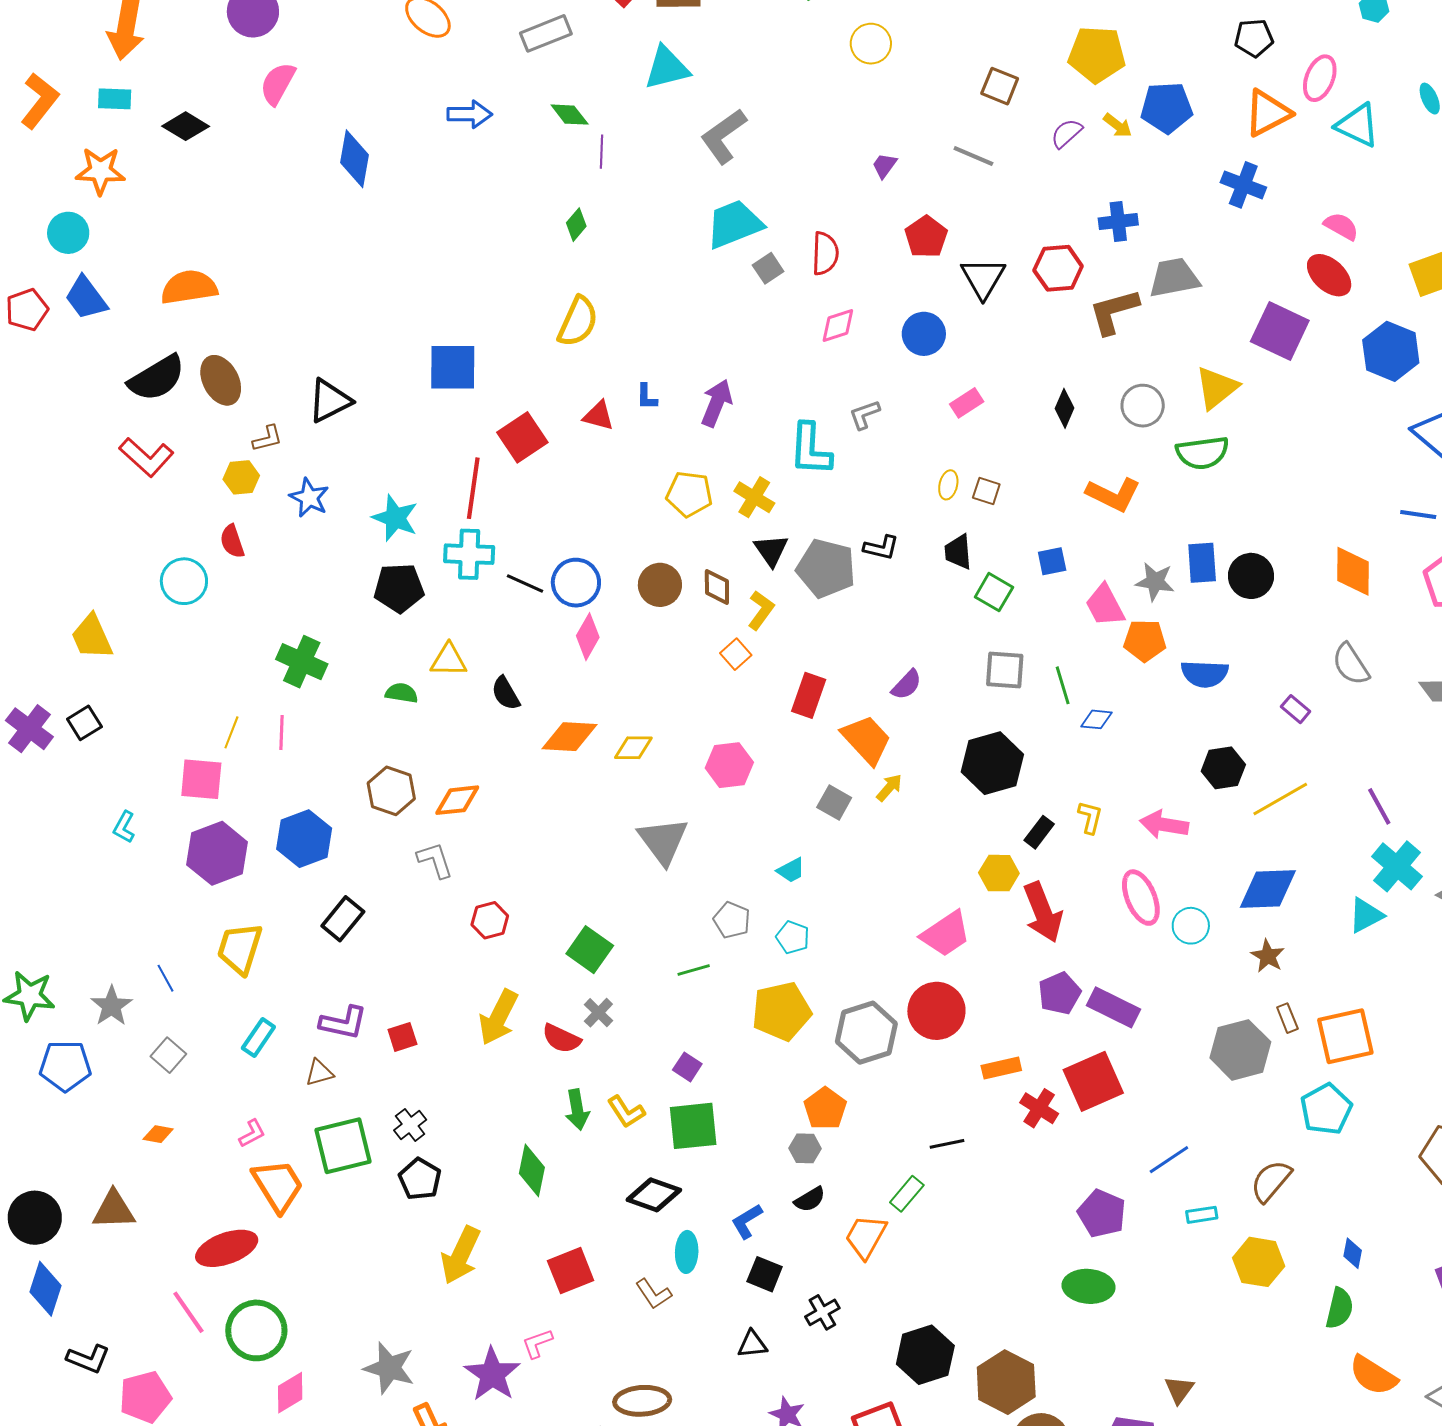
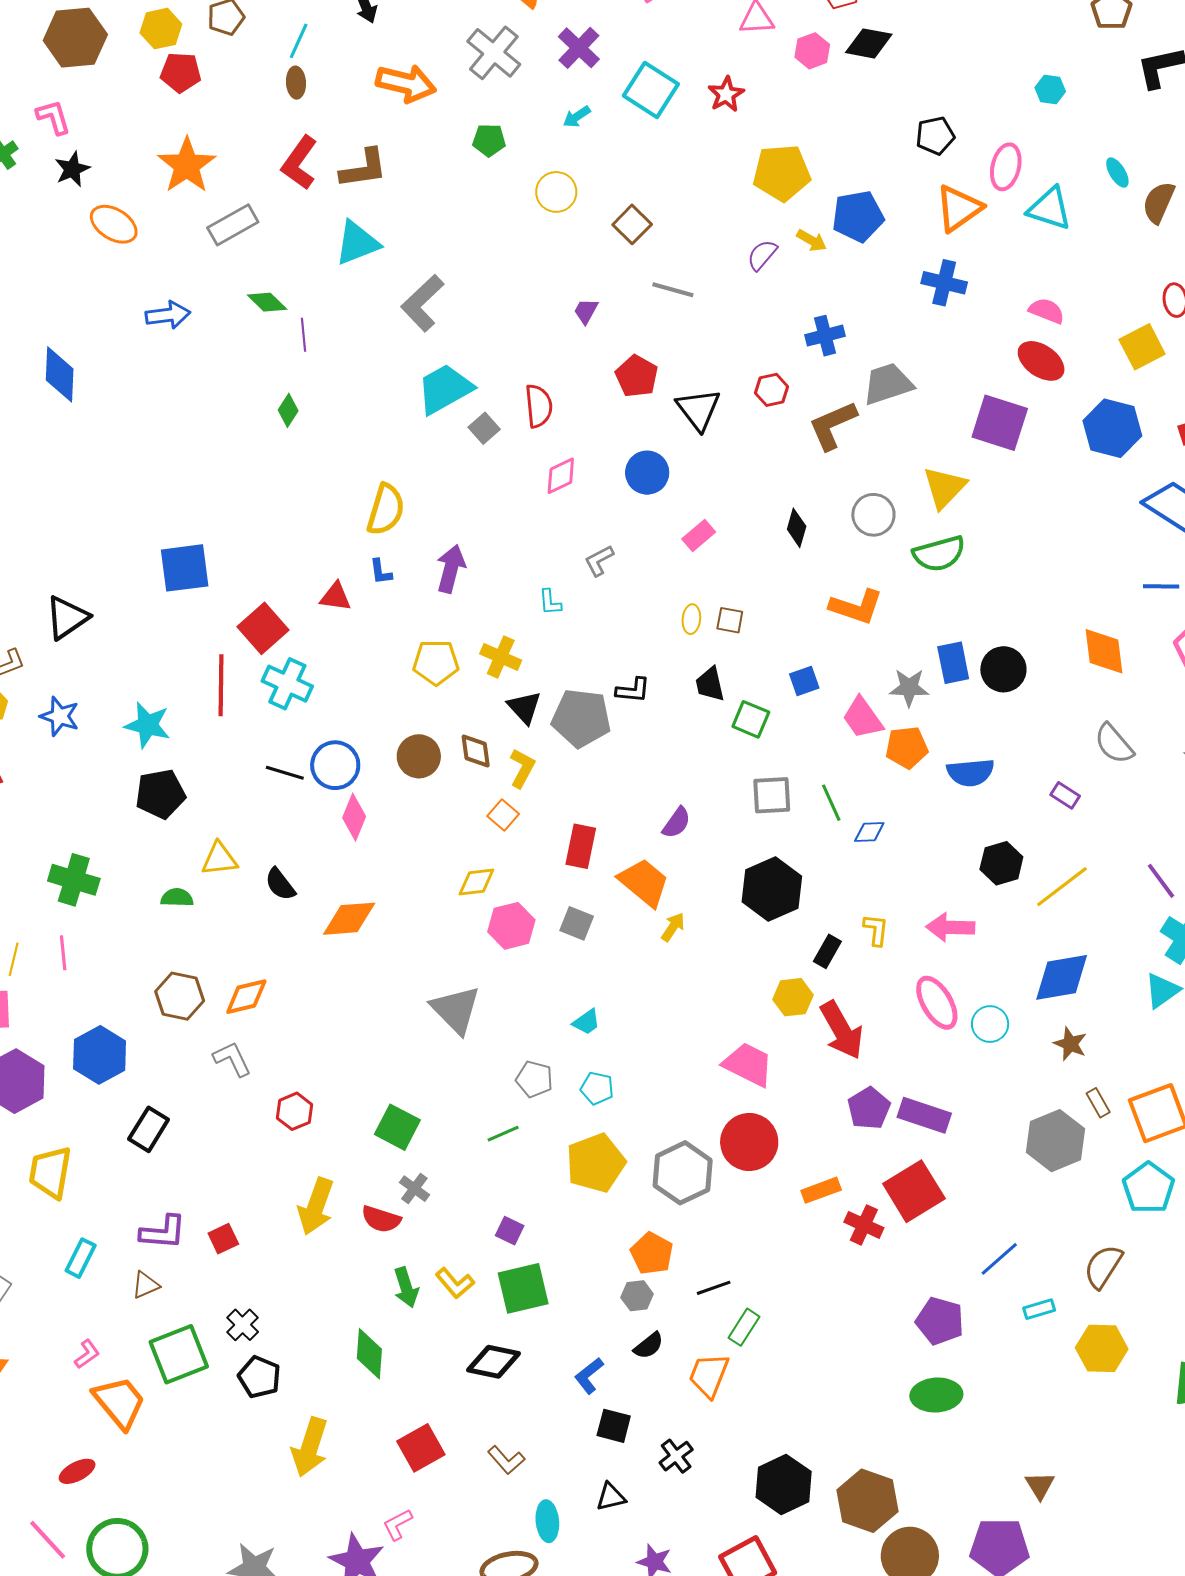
brown square: (1000, 86) -> (632, 224), moved, turned 30
red hexagon: (1058, 268) -> (772, 390), size x0.7
yellow semicircle: (578, 322) -> (386, 510), moved
cyan L-shape: (810, 449) -> (550, 602), size x0.5
cyan cross: (469, 554) -> (287, 684), moved, turned 30
yellow diamond: (633, 748) -> (476, 882), moved
gray square: (834, 802) -> (577, 923), moved
pink trapezoid: (946, 934) -> (748, 1064), turned -112
black line: (947, 1144) -> (714, 1288), moved
red ellipse: (227, 1248) -> (77, 1471), size x0.6
cyan ellipse: (687, 1252) -> (547, 1521), moved

